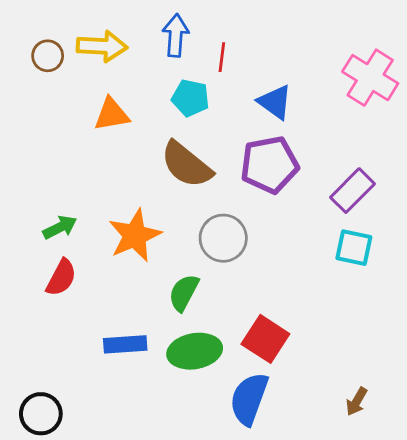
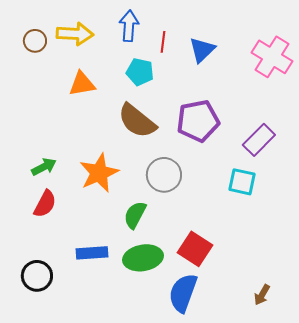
blue triangle: (275, 102) -> (202, 50), moved, turned 40
cyan square: (354, 248) -> (242, 182), moved
black circle: (41, 414) -> (37, 276), moved

